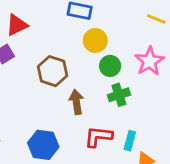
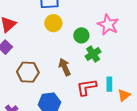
yellow circle: (95, 40) -> (53, 23), moved
brown hexagon: (53, 71) -> (28, 72), moved

